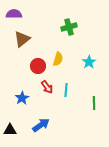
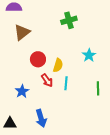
yellow semicircle: (58, 59) -> (58, 65), moved
green line: (94, 103) -> (98, 88), moved
blue arrow: (41, 125) -> (41, 118), turned 108

